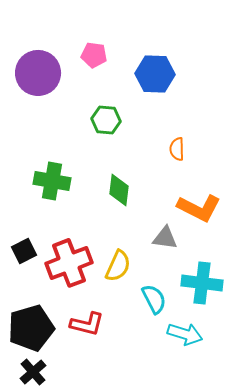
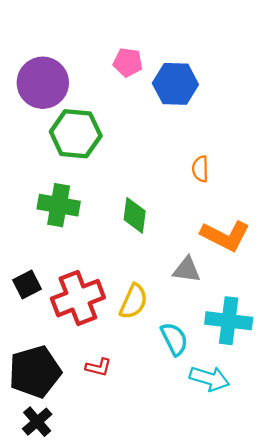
pink pentagon: (94, 55) -> (128, 62), moved
green hexagon: (106, 120) -> (76, 134), moved, size x1.5
red L-shape: (87, 324) -> (98, 367), size x0.7

